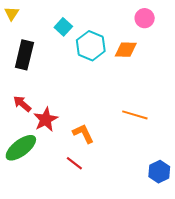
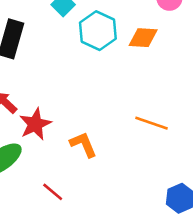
red line: (74, 163) -> (53, 192), moved

